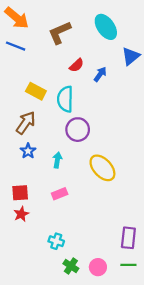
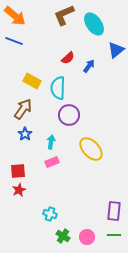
brown L-shape: (60, 33) -> (64, 15), moved
pink rectangle: (60, 194) -> (52, 162), moved

